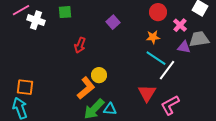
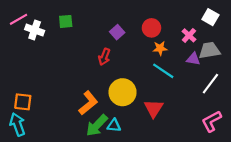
red circle: (158, 12) -> (151, 28), moved
red arrow: (80, 45) -> (104, 57), moved
white line: (167, 70) -> (210, 84), moved
yellow circle: (99, 75) -> (123, 92), moved, size x1.6
pink L-shape: (170, 105) -> (212, 121), moved

